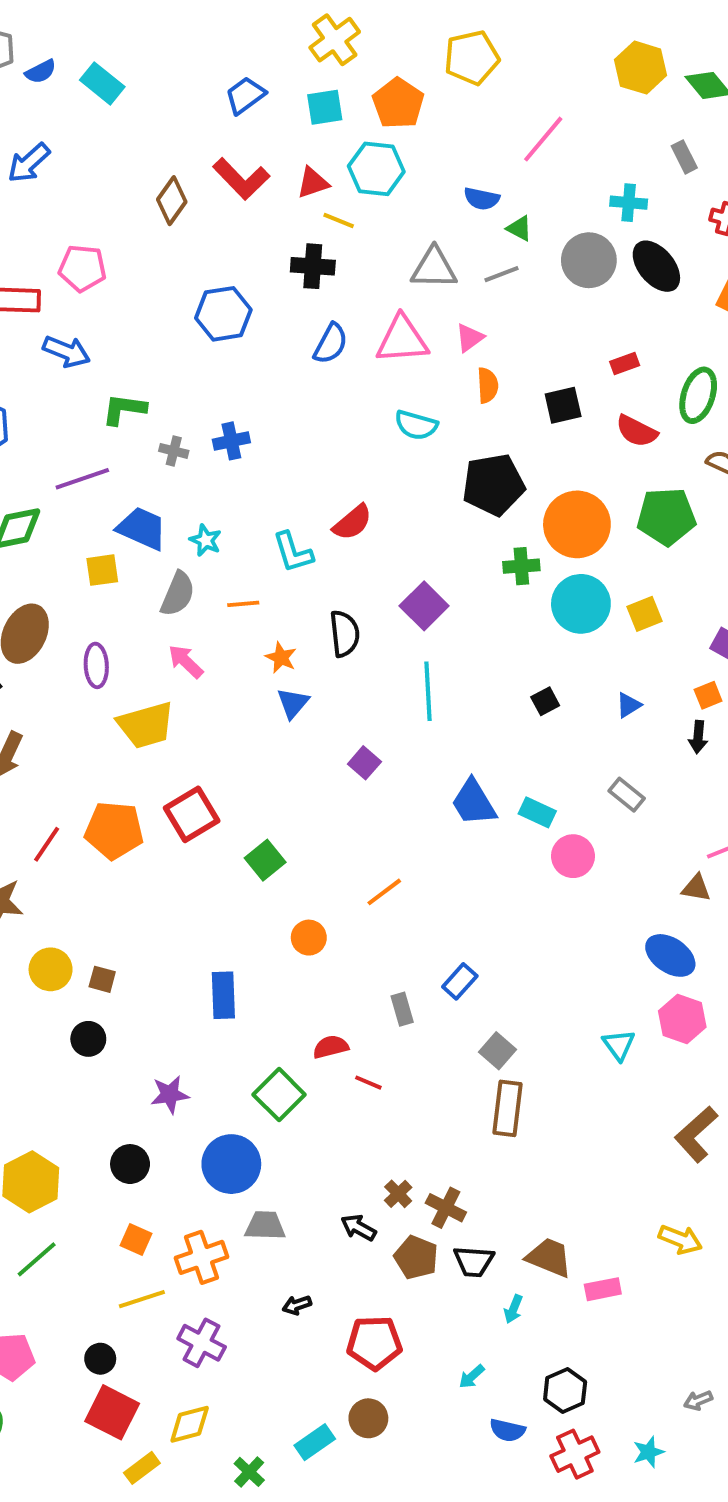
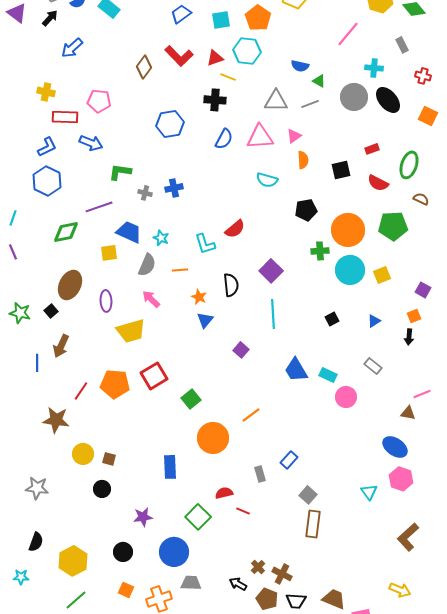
pink line: (543, 139) -> (348, 34), moved
black pentagon: (494, 485) -> (306, 210), size x0.7
orange circle: (309, 938) -> (213, 438), size x1.8

